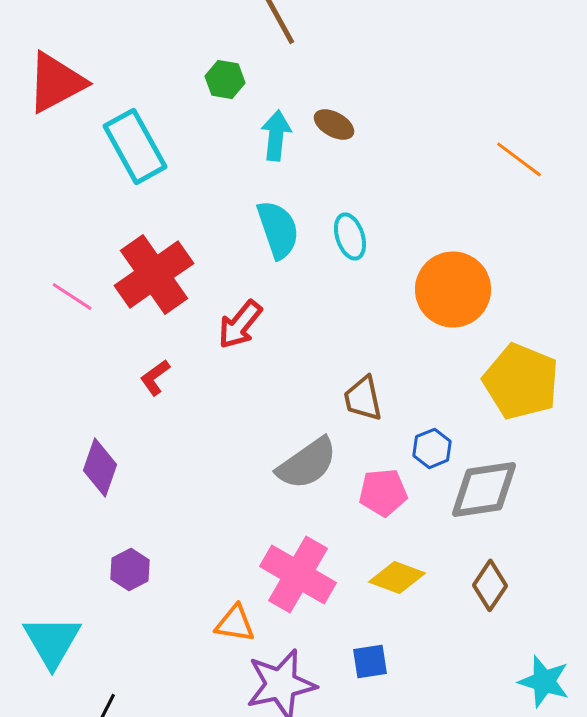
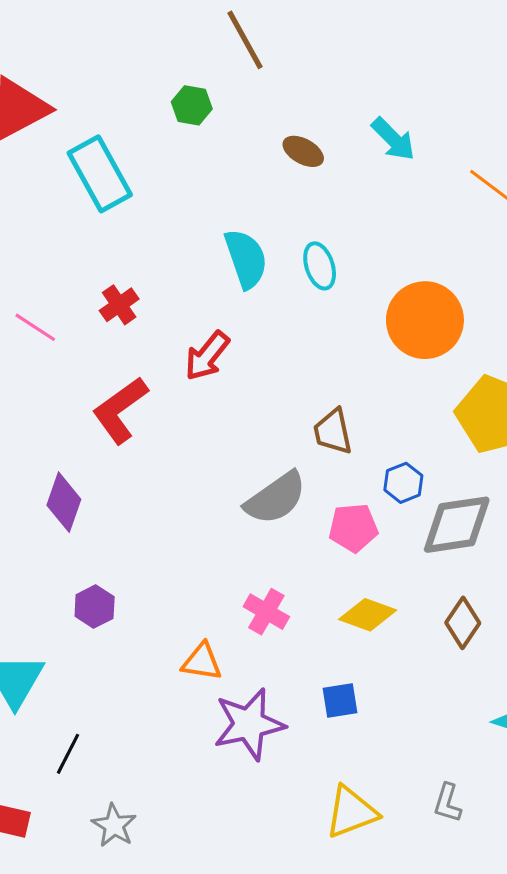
cyan arrow: (276, 135) -> (393, 139), moved, turned 129
red cross: (154, 274) -> (119, 305), size x0.5
red L-shape: (155, 377) -> (120, 410), size x1.8
pink cross: (298, 574) -> (266, 612), size x0.6

